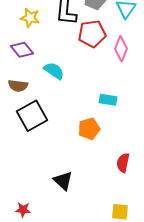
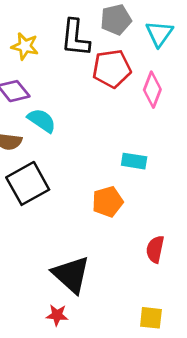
cyan semicircle: (54, 71) -> (42, 120), moved
black triangle: (63, 181) -> (71, 274), size x1.4
red star: (23, 210) -> (57, 315), moved

